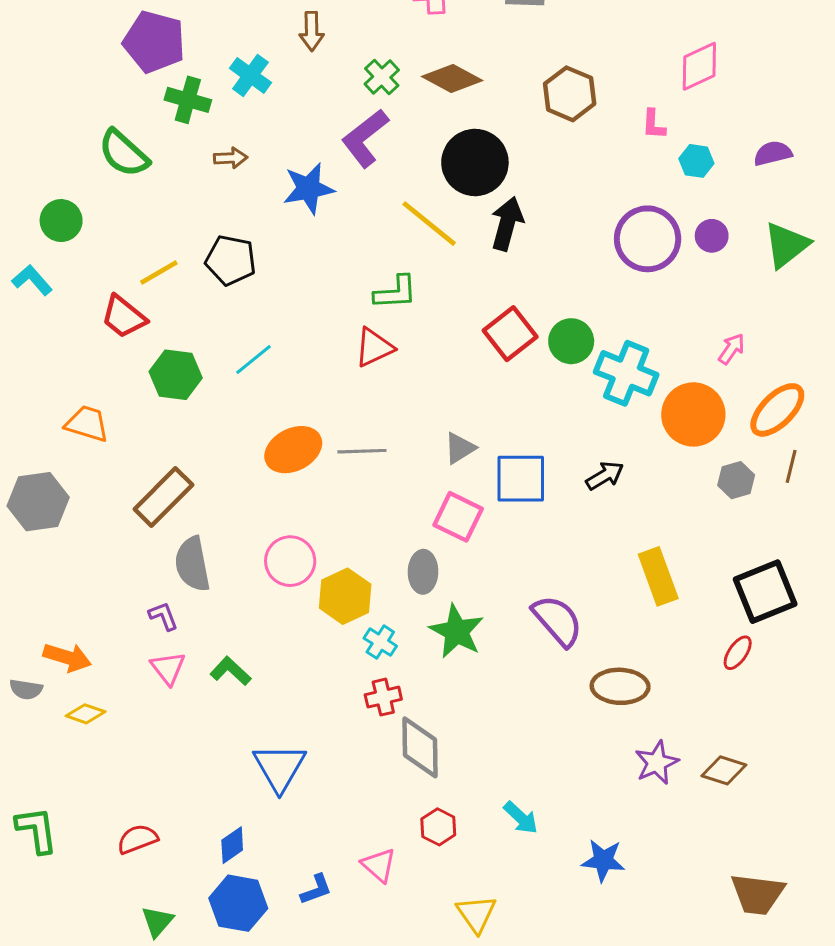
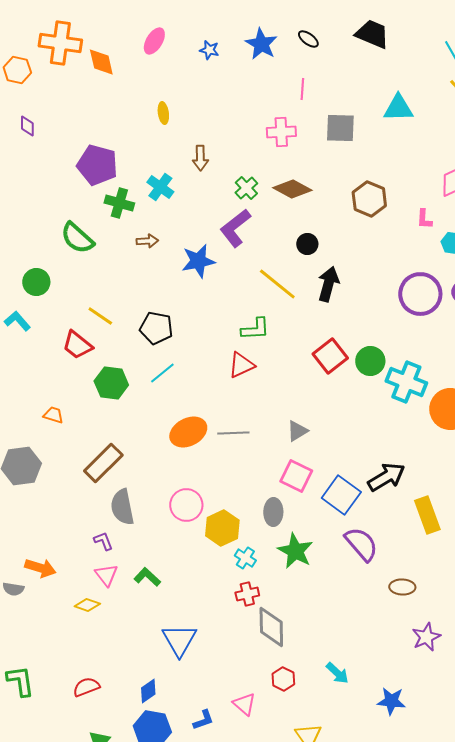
black circle: (475, 163) -> (307, 244), size x0.5
black pentagon: (231, 260) -> (156, 328), moved
yellow line: (159, 272) -> (100, 316), turned 64
orange trapezoid: (87, 424) -> (53, 415), size x0.7
black arrow: (605, 476) -> (386, 477), moved, size x1.5
blue square: (521, 479) -> (341, 495), moved, turned 36
brown ellipse: (620, 686) -> (402, 587), size x0.7
yellow diamond: (86, 714) -> (87, 605), moved

